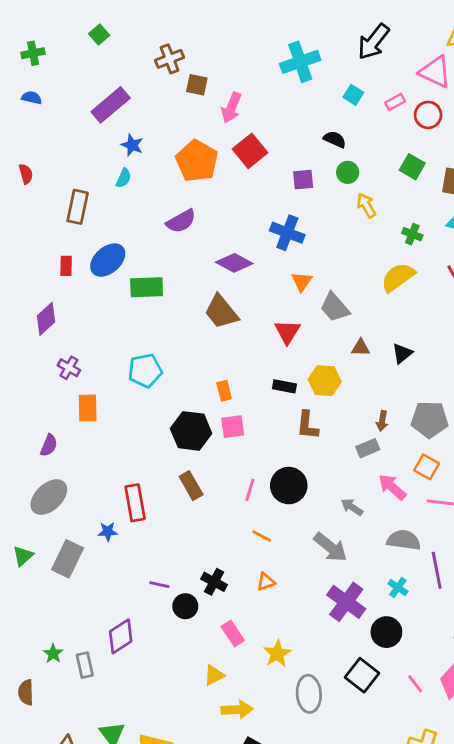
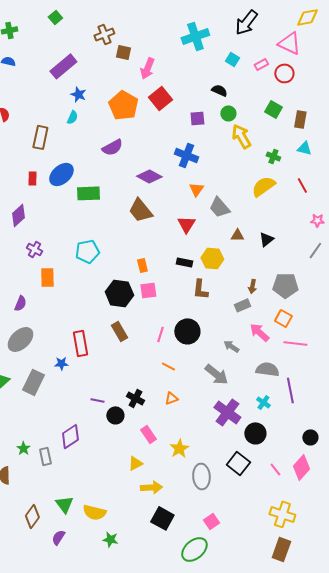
yellow arrow: (366, 205) -> (241, 136), size x1.4

